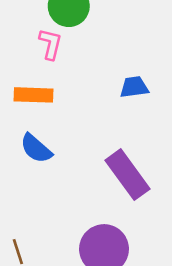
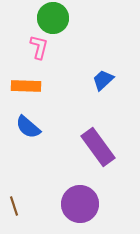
blue trapezoid: (134, 87) -> (103, 80), turned -35

